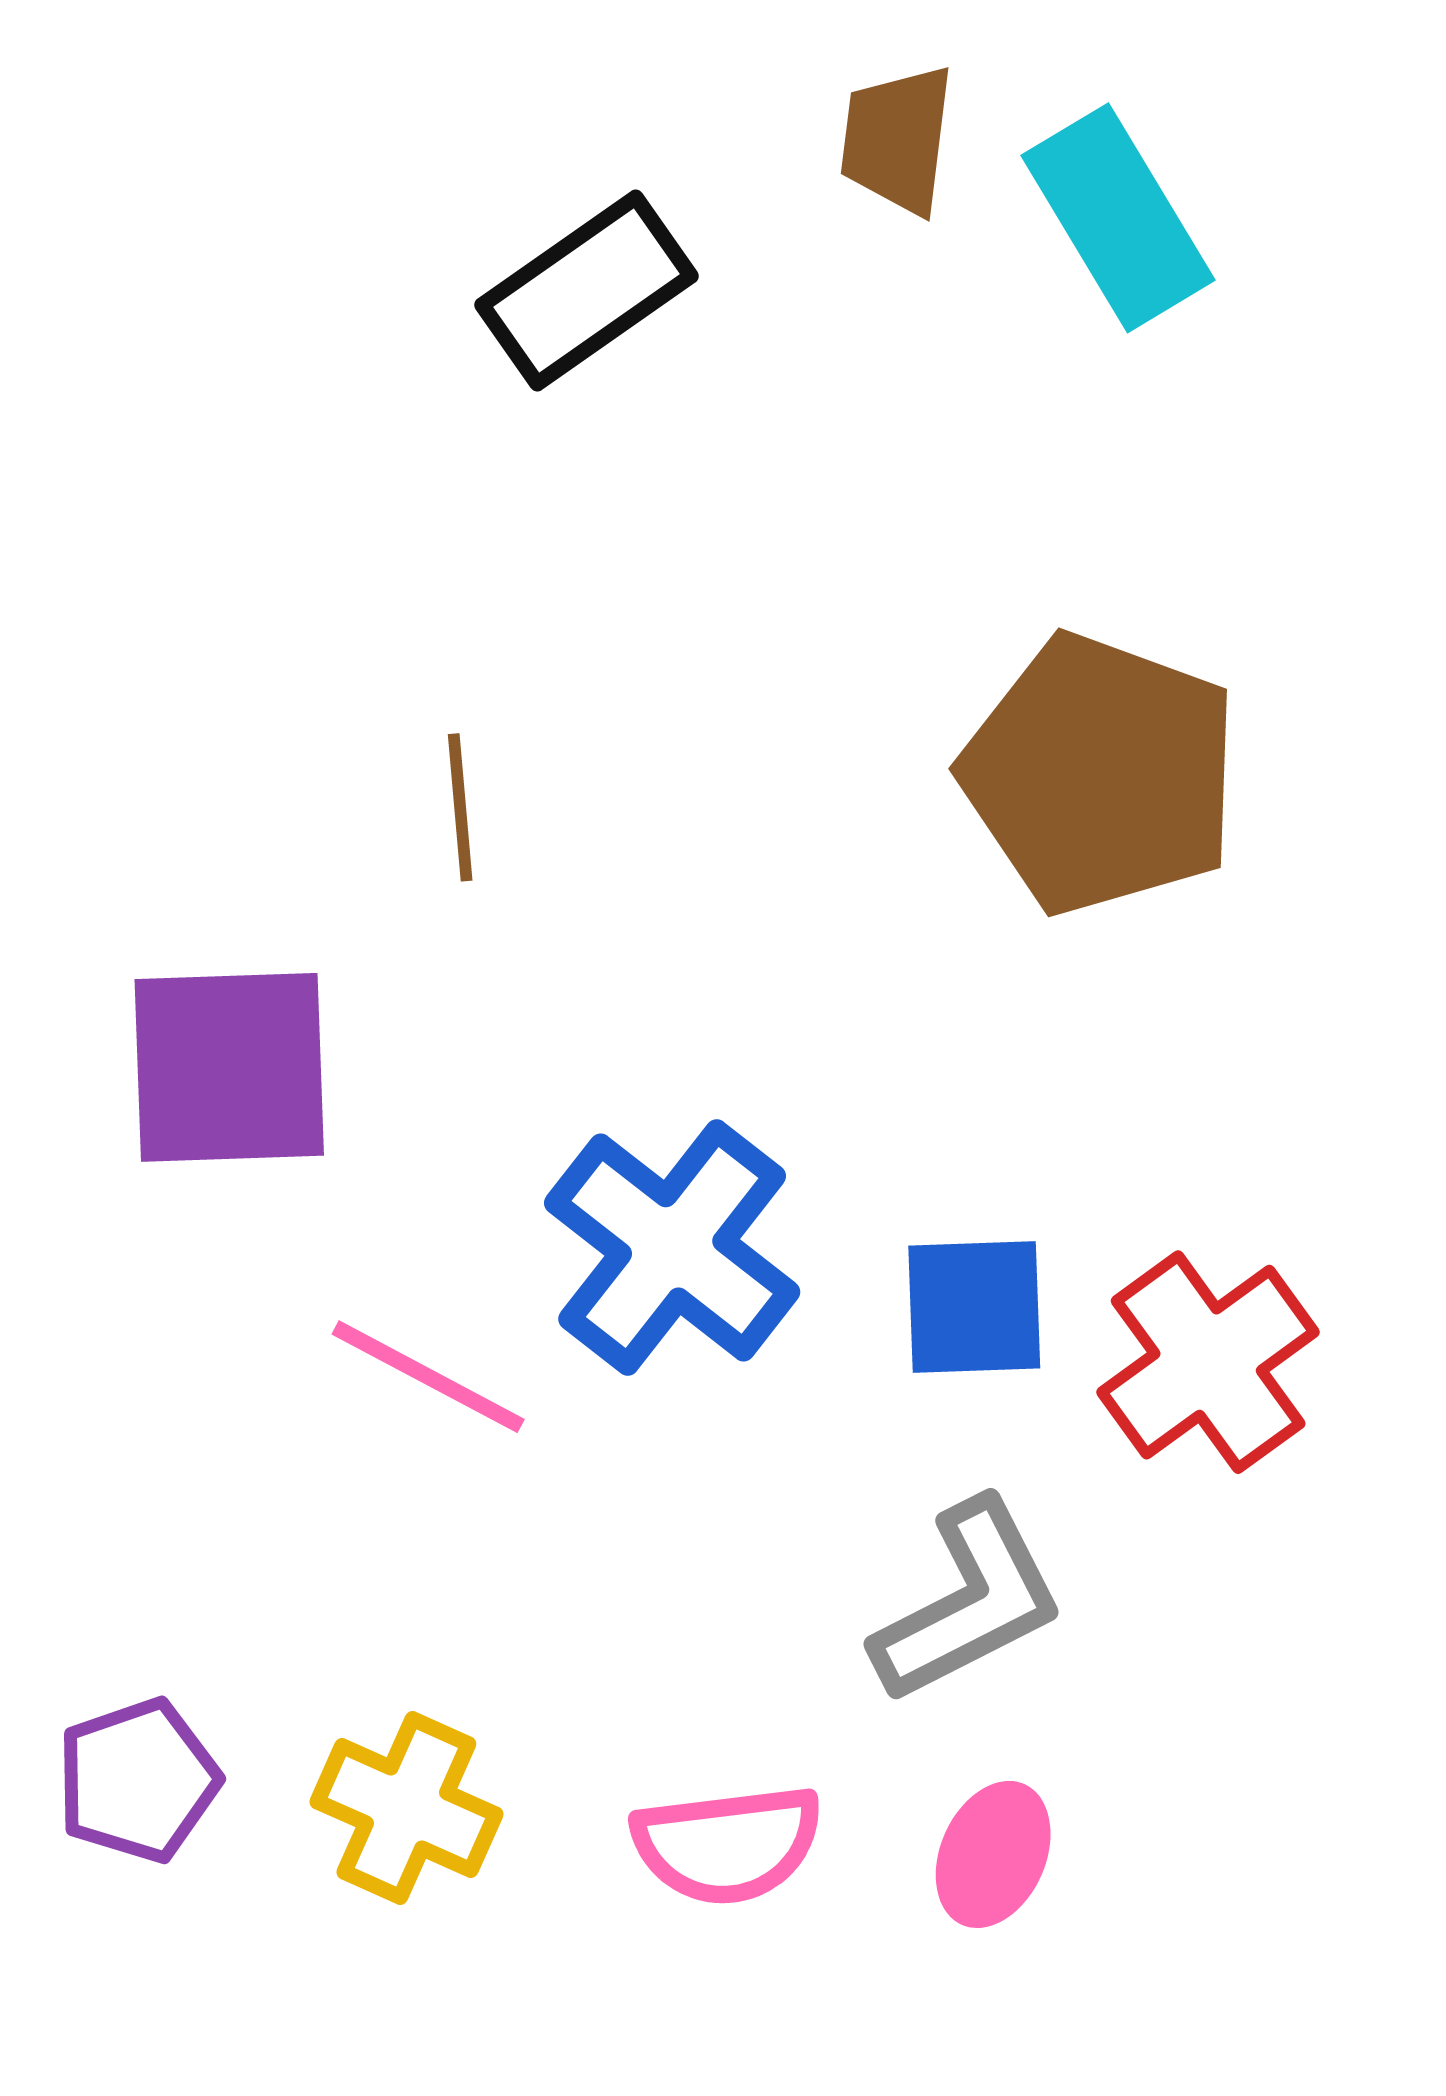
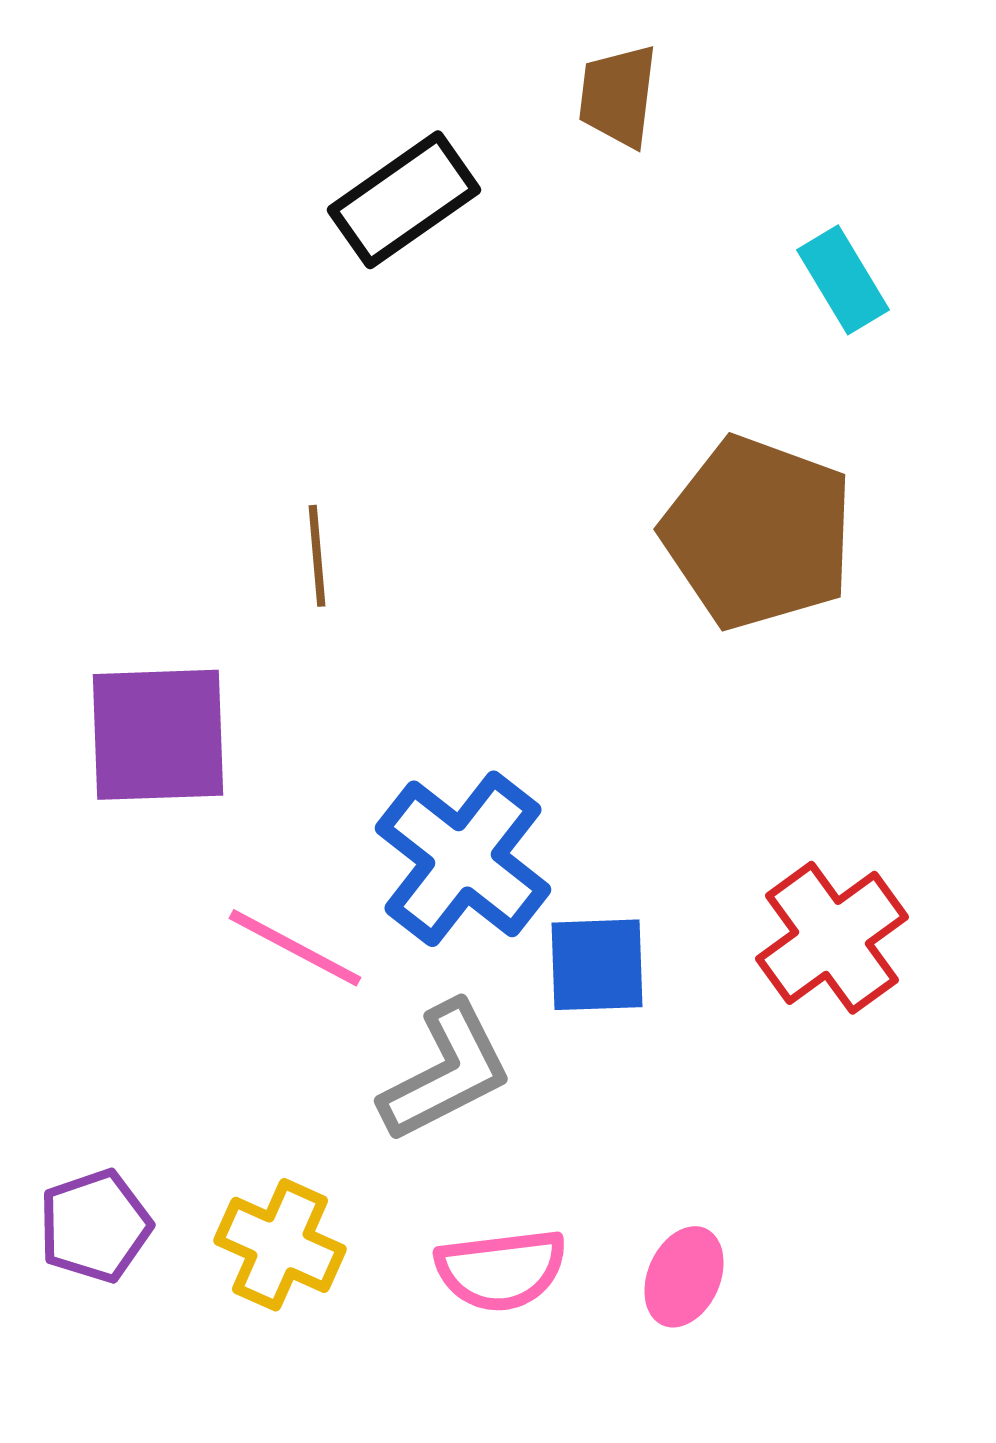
cyan rectangle: (1118, 218) -> (843, 280), moved, size x0.7
blue square: (974, 1307) -> (597, 965), moved
gray L-shape: (968, 1602) -> (446, 1072), moved

